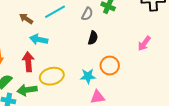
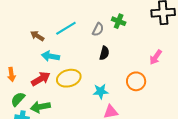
red arrow: (28, 62) -> (41, 79), turned 66
orange circle: (110, 66) -> (136, 81), moved
yellow ellipse: (52, 76) -> (69, 78), moved

